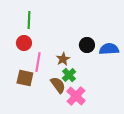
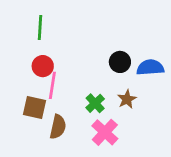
red circle: (24, 43) -> (43, 66), moved
brown star: (63, 59) -> (127, 99), moved
brown semicircle: (58, 85) -> (58, 127), moved, turned 48

